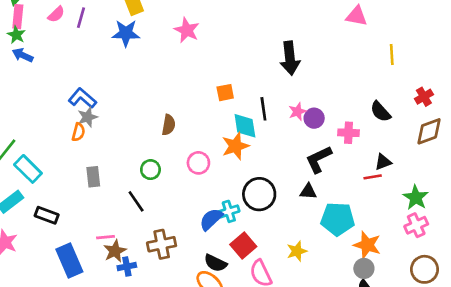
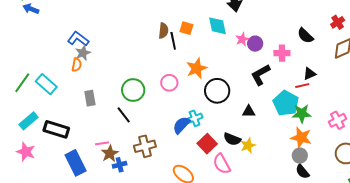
orange square: (225, 93) -> (186, 28), turned 32
black line: (263, 109) -> (173, 41), moved
brown semicircle: (169, 125) -> (163, 31), moved
cyan diamond: (245, 126) -> (218, 26), moved
cyan rectangle: (28, 169) -> (46, 84), moved
green circle: (150, 170) -> (133, 90), size x1.5
black triangle: (308, 191) -> (249, 111), moved
black circle: (259, 194) -> (217, 91), moved
green star: (416, 197) -> (302, 114), moved, turned -30
black rectangle: (47, 215) -> (56, 129), size x1.4
cyan pentagon: (338, 219) -> (286, 103), moved, turned 30
black semicircle: (215, 263) -> (232, 139), moved

